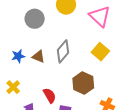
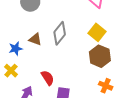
blue star: (18, 56) -> (16, 49), moved
brown hexagon: (83, 83) -> (100, 56), moved

